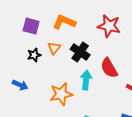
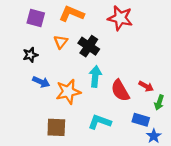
black star: (34, 55) -> (30, 55), moved
red semicircle: (109, 68) -> (120, 91), moved
blue arrow: (20, 85) -> (41, 82), moved

